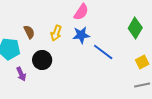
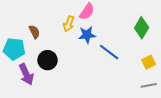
yellow arrow: (56, 33) -> (69, 24), moved
purple arrow: (21, 74) -> (26, 74), size x1.5

